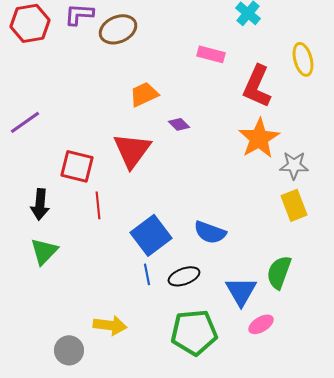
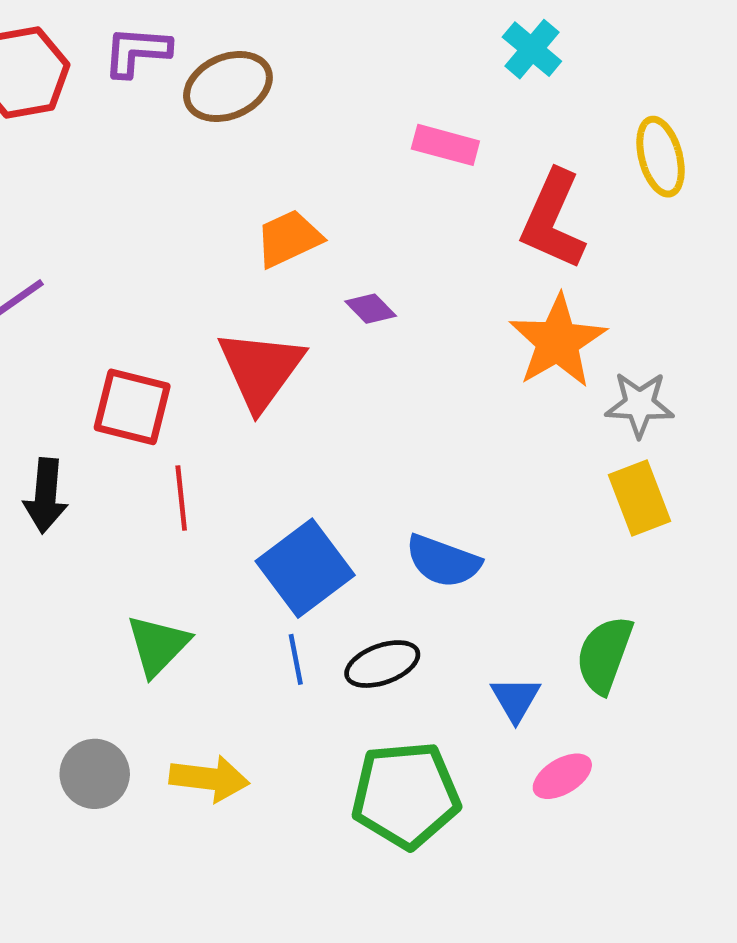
green triangle: (44, 251) -> (158, 645), moved
blue triangle: (241, 291) -> (516, 699), size x0.7
gray circle: (69, 350) -> (95, 774), moved

